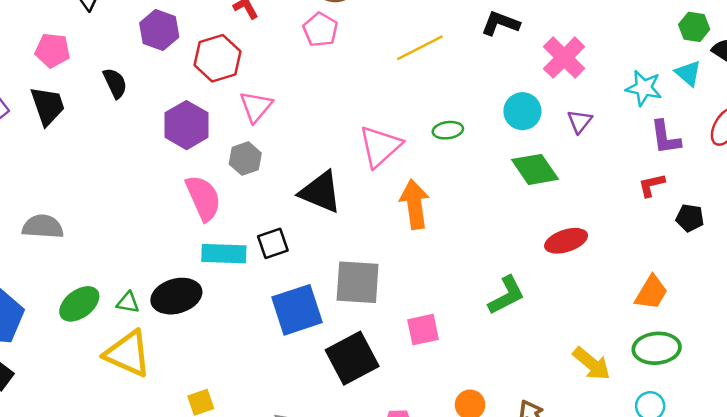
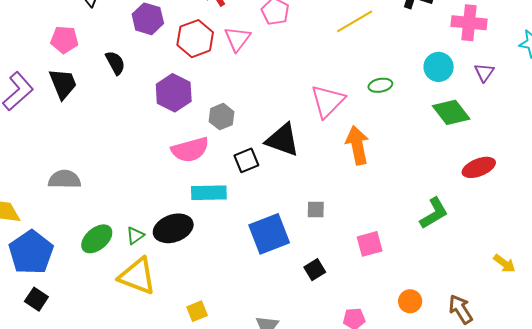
pink cross: (564, 58) -> (469, 23), turned -36
pink triangle: (256, 107) -> (237, 39), moved
pink semicircle: (203, 198) -> (190, 150), turned 102
black square: (273, 243) -> (246, 160), moved
gray square: (358, 282) -> (316, 209), size x0.5
green triangle: (128, 303) -> (135, 236), turned -42
black square: (352, 358) -> (315, 270), size x0.5
yellow arrow: (592, 364) -> (504, 263), size x0.7

